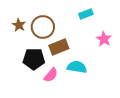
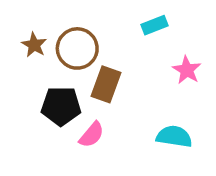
brown rectangle: (59, 47) -> (106, 84), turned -48
cyan semicircle: (77, 67) -> (174, 136), moved

